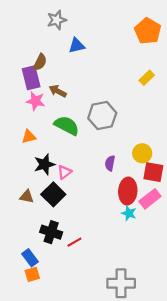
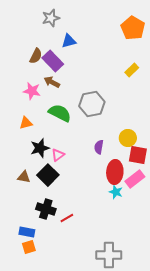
purple rectangle: (31, 78) -> (53, 61), moved, turned -30
blue rectangle: (30, 258) -> (27, 232), turned -42

